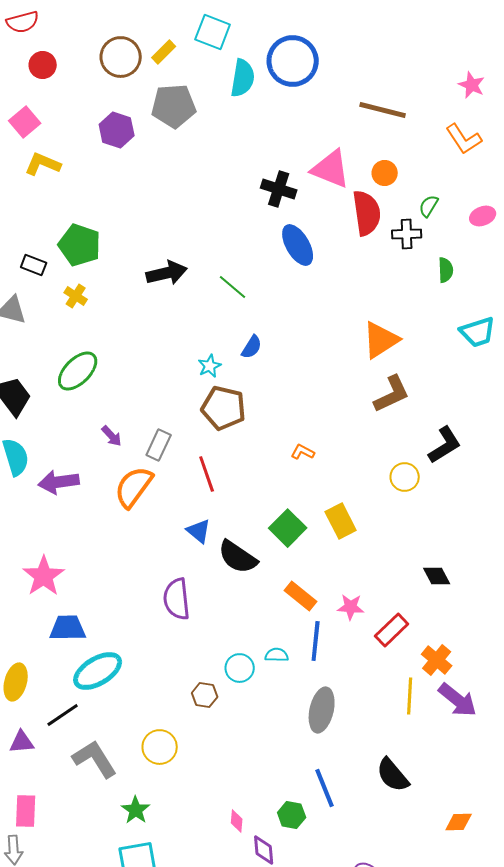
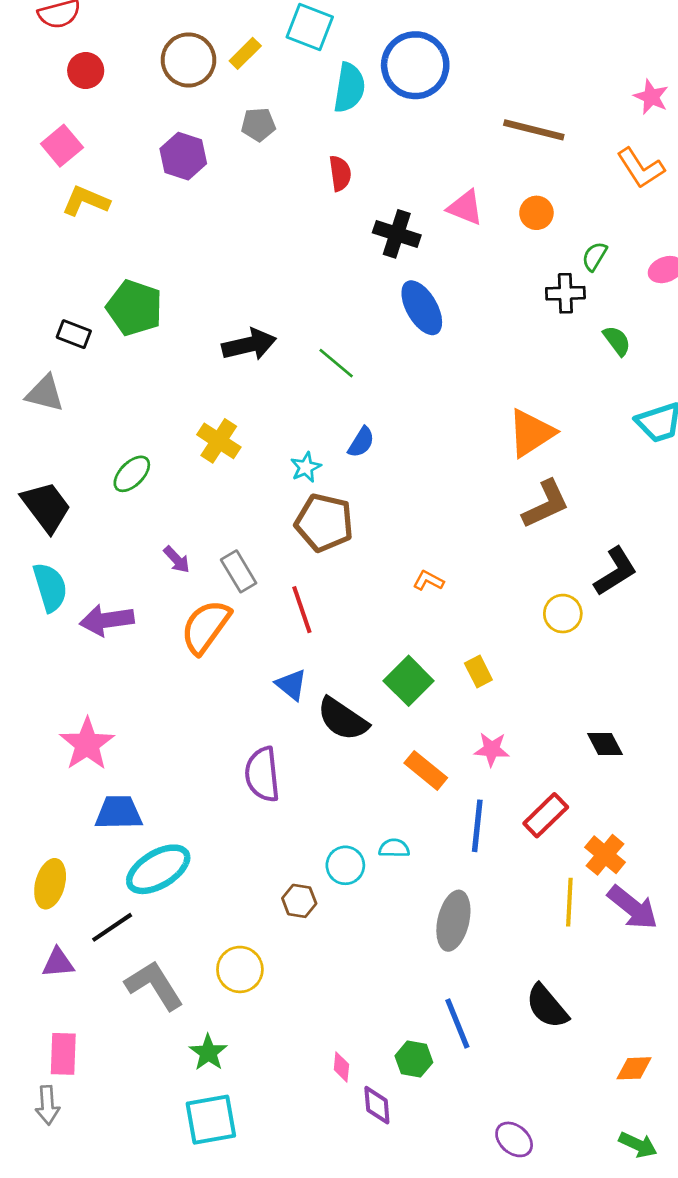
gray pentagon: (174, 106) -> (258, 125), size x0.6
pink triangle: (331, 169) -> (465, 208), size x0.7
red semicircle: (367, 213) -> (340, 173), moved, size x0.6
green semicircle: (446, 270) -> (617, 341), turned -35
yellow cross: (76, 296) -> (219, 441), moved, size x1.4
green ellipse: (78, 371) -> (132, 474), size x0.7
gray rectangle: (159, 445) -> (239, 571), turned -56
yellow rectangle: (341, 521) -> (478, 672), size x0.7
pink star: (351, 607) -> (492, 749), moved
blue line: (316, 641) -> (477, 826), moved

